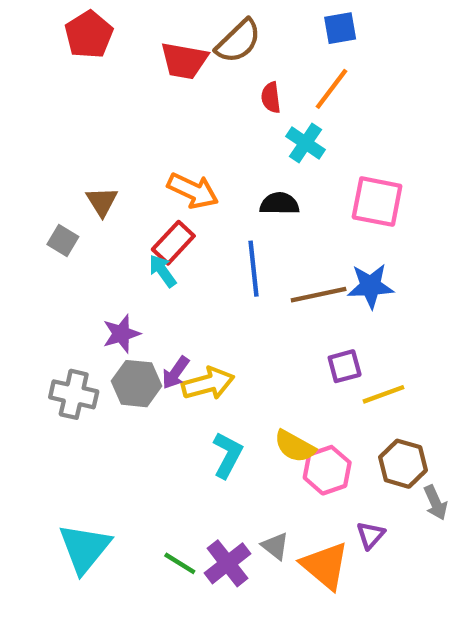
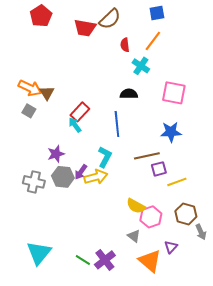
orange arrow: (193, 191) -> (30, 88), moved
brown line: (319, 295) -> (147, 156), moved
cyan L-shape: (228, 455) -> (105, 157), moved
gray triangle: (275, 546) -> (134, 236), moved

